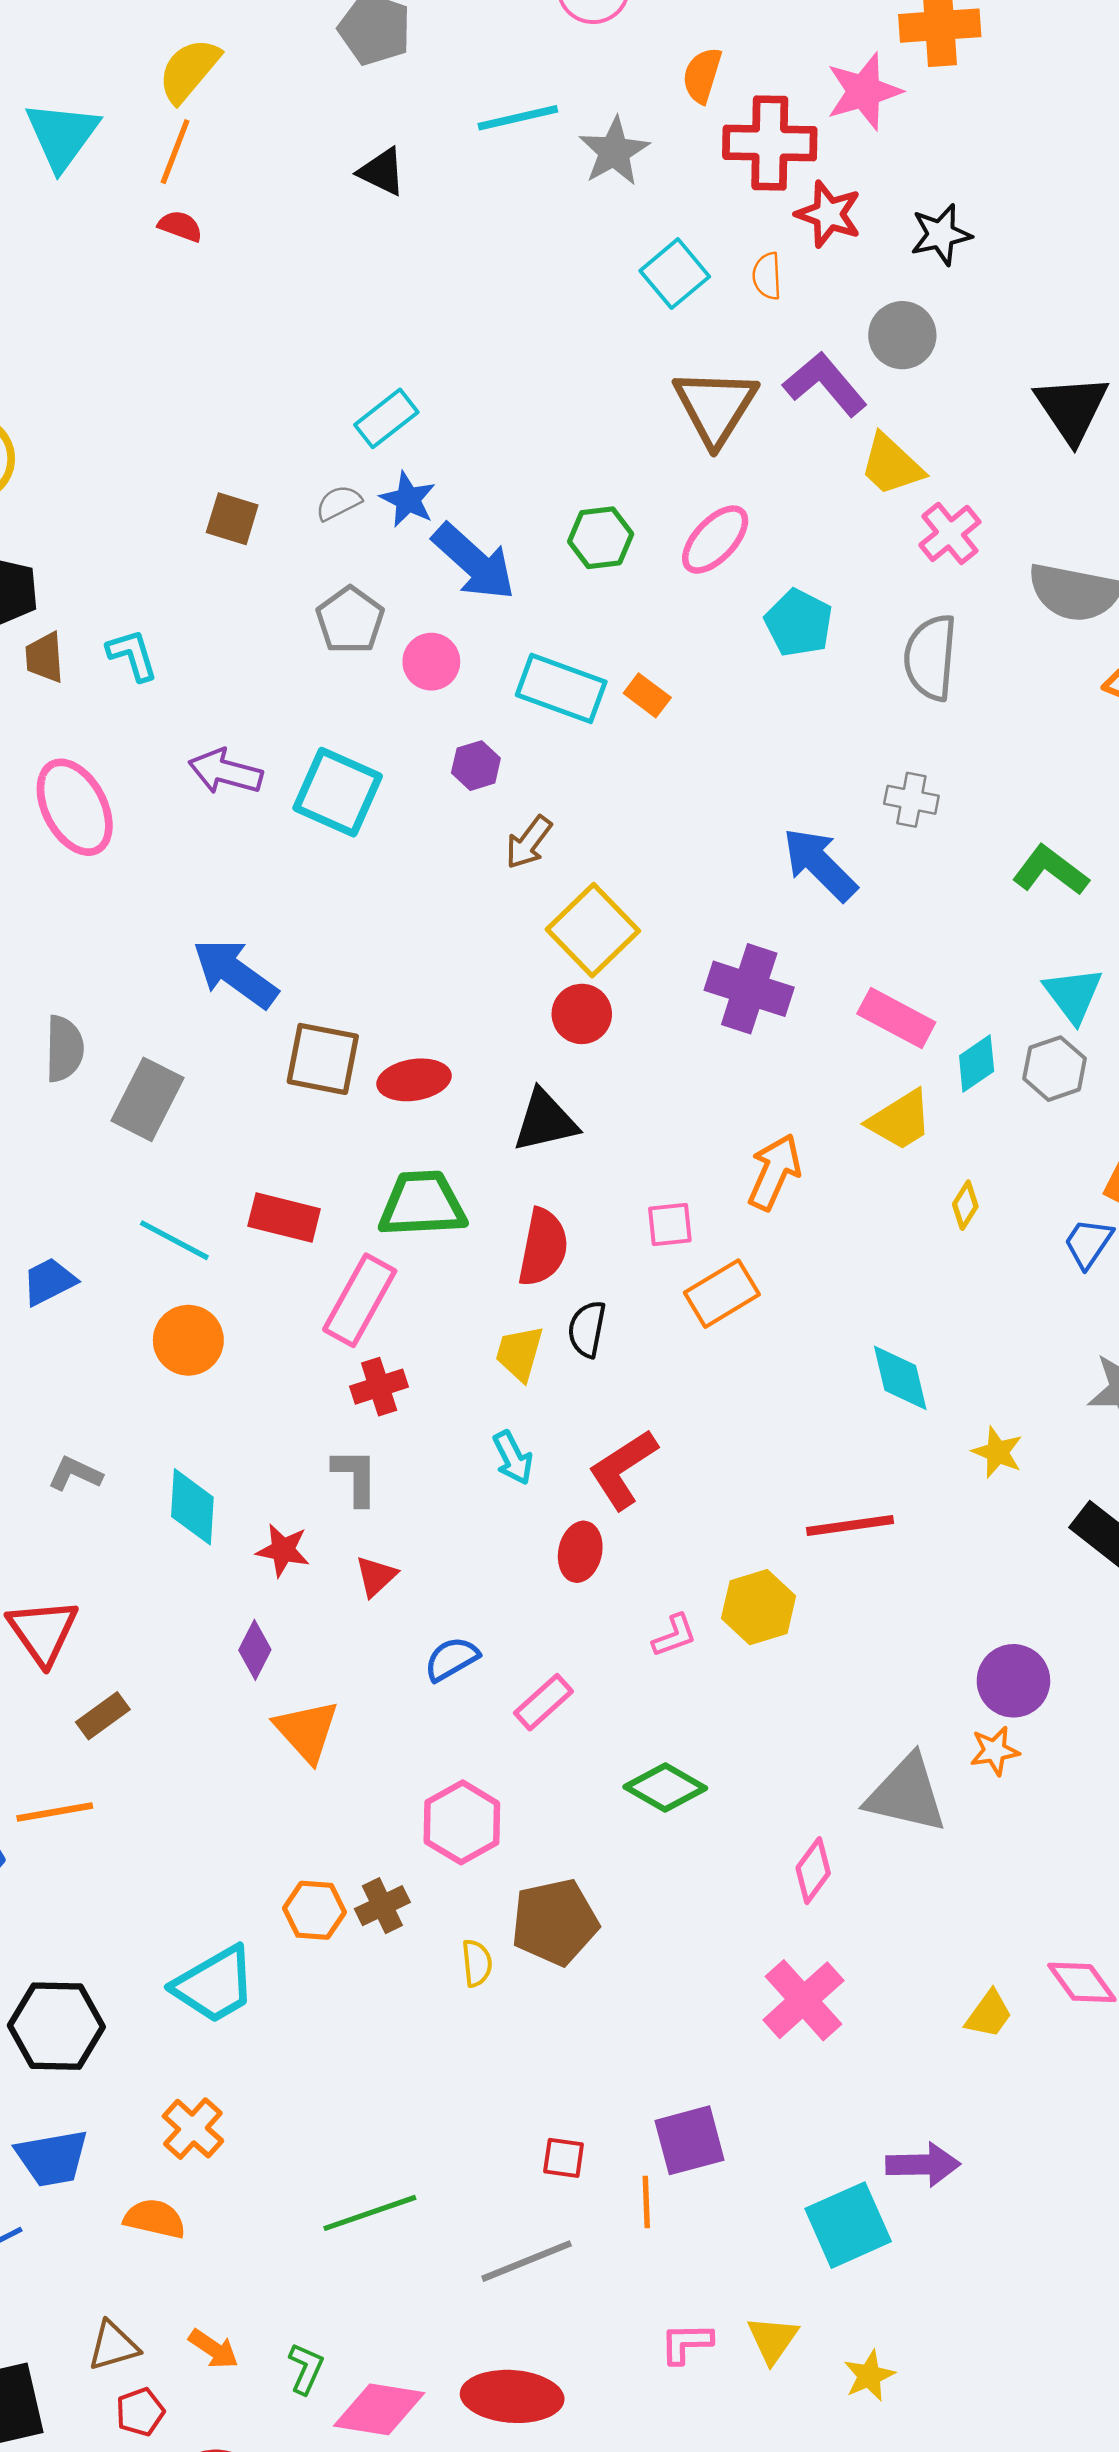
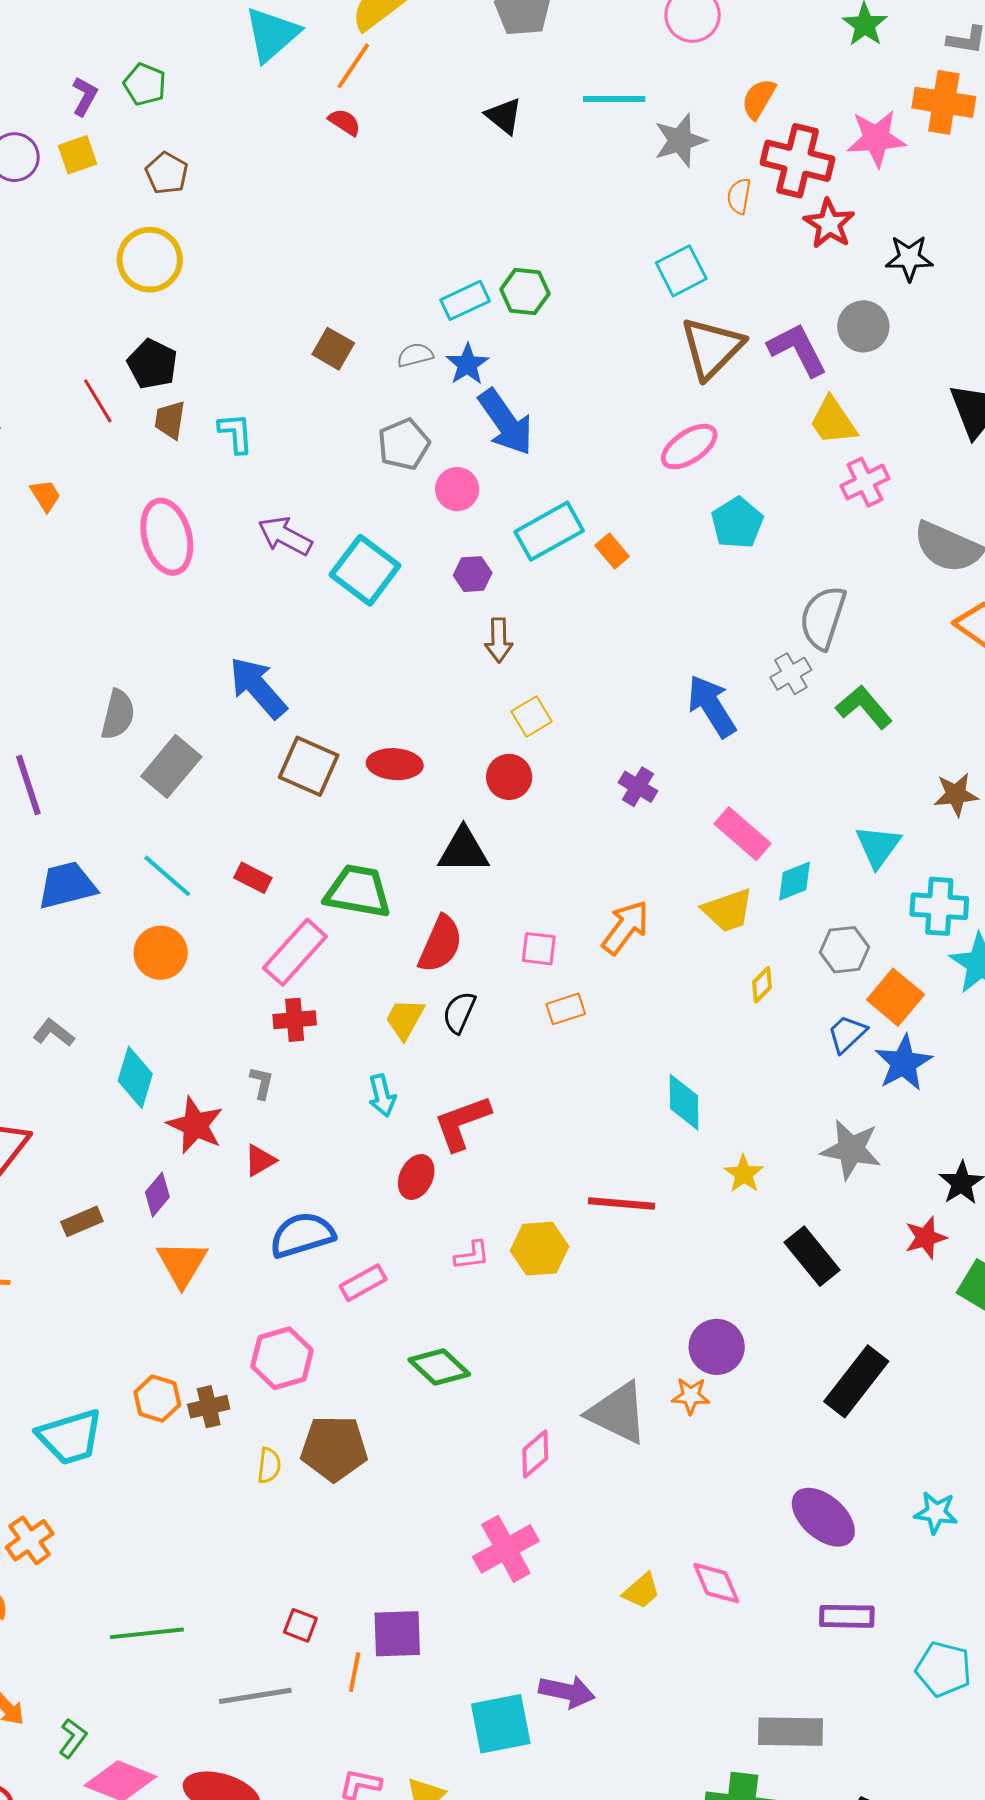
cyan square: (675, 274) -> (681, 271), moved
orange semicircle: (767, 276) -> (739, 196), moved
green hexagon: (601, 538) -> (525, 292), moved
gray semicircle: (931, 657) -> (823, 618), moved
cyan rectangle: (561, 688) -> (549, 531), turned -62
gray cross: (911, 800) -> (791, 674), turned 36
brown arrow: (529, 842) -> (499, 640), turned -51
green L-shape: (1050, 870) -> (864, 707), moved
yellow square: (593, 930) -> (532, 716), size x0.6
purple cross: (749, 989) -> (638, 787), size x0.6
gray hexagon: (1055, 1069) -> (844, 950), moved
red ellipse: (414, 1080) -> (395, 764), moved
red rectangle: (284, 1217) -> (253, 878), size x0.7
blue trapezoid: (49, 1281) -> (67, 885), size x1.4
orange rectangle: (722, 1294) -> (566, 1009), size x0.7
gray L-shape: (355, 1477) -> (262, 1083), size x0.7
red star: (283, 1550) -> (195, 1125), size x1.4
blue semicircle: (452, 1659) -> (302, 1235), size x1.5
brown rectangle: (103, 1716) -> (82, 1221), moved

